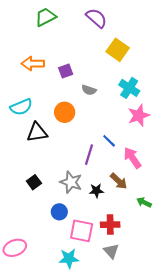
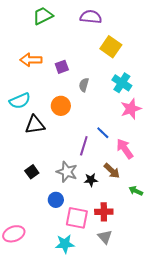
purple semicircle: (96, 18) -> (91, 17), turned -35
gray semicircle: (89, 90) -> (84, 85), turned 88

